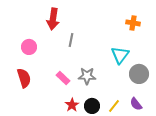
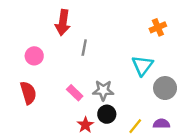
orange cross: (133, 23) -> (158, 27), turned -32
purple semicircle: (136, 104) -> (161, 124), turned 128
black circle: (92, 106) -> (107, 114), moved

